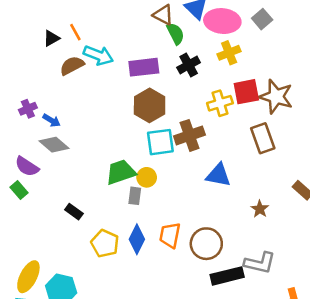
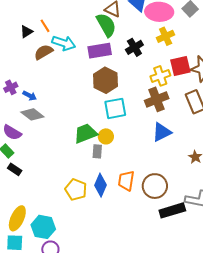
green semicircle: (176, 34) -> (106, 25), moved, size x1.4
brown cross: (189, 135) -> (157, 99), moved
blue triangle: (218, 175) -> (162, 132), turned -35
black rectangle: (74, 212) -> (15, 169), moved

